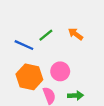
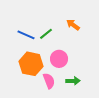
green line: (46, 35) -> (46, 34), moved

